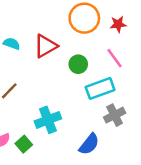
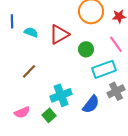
green square: (24, 144) -> (49, 115), moved
blue semicircle: (89, 144) -> (91, 104), moved

